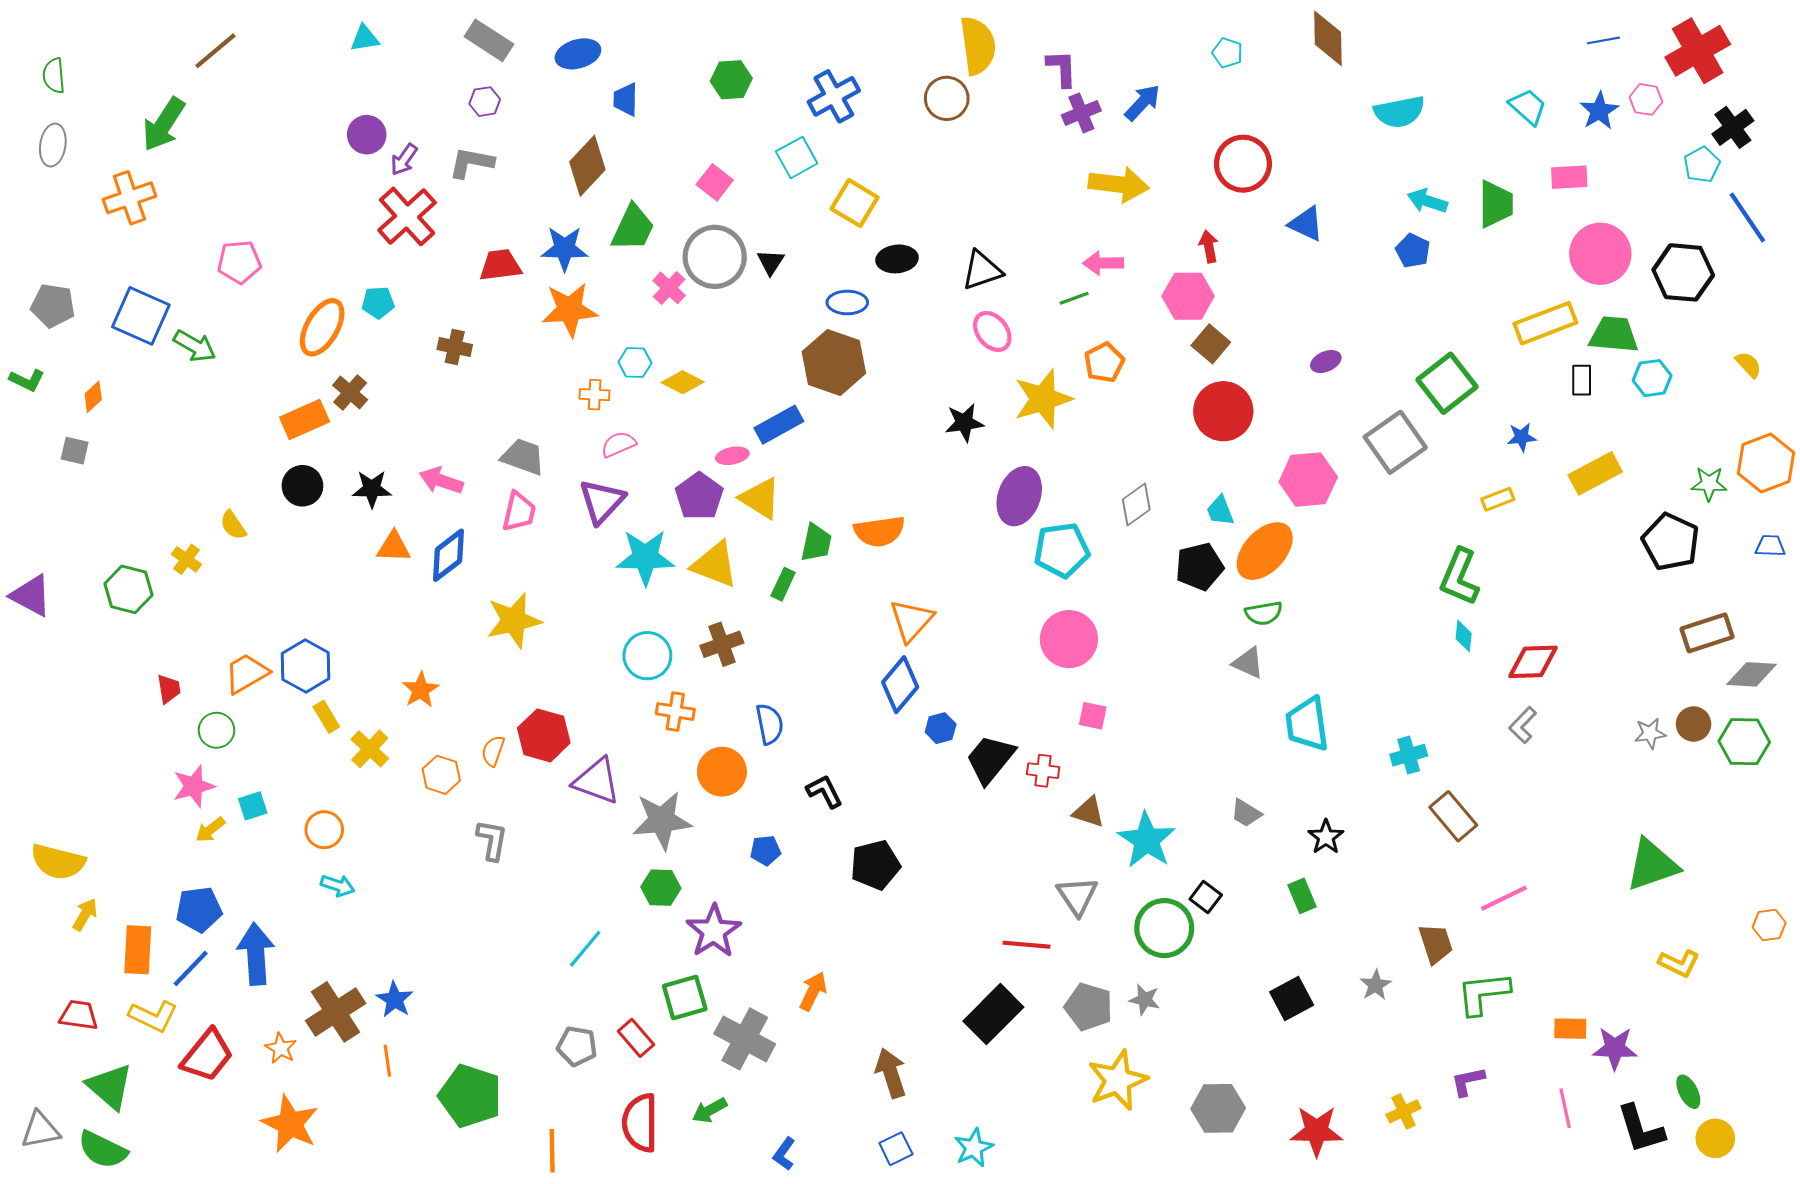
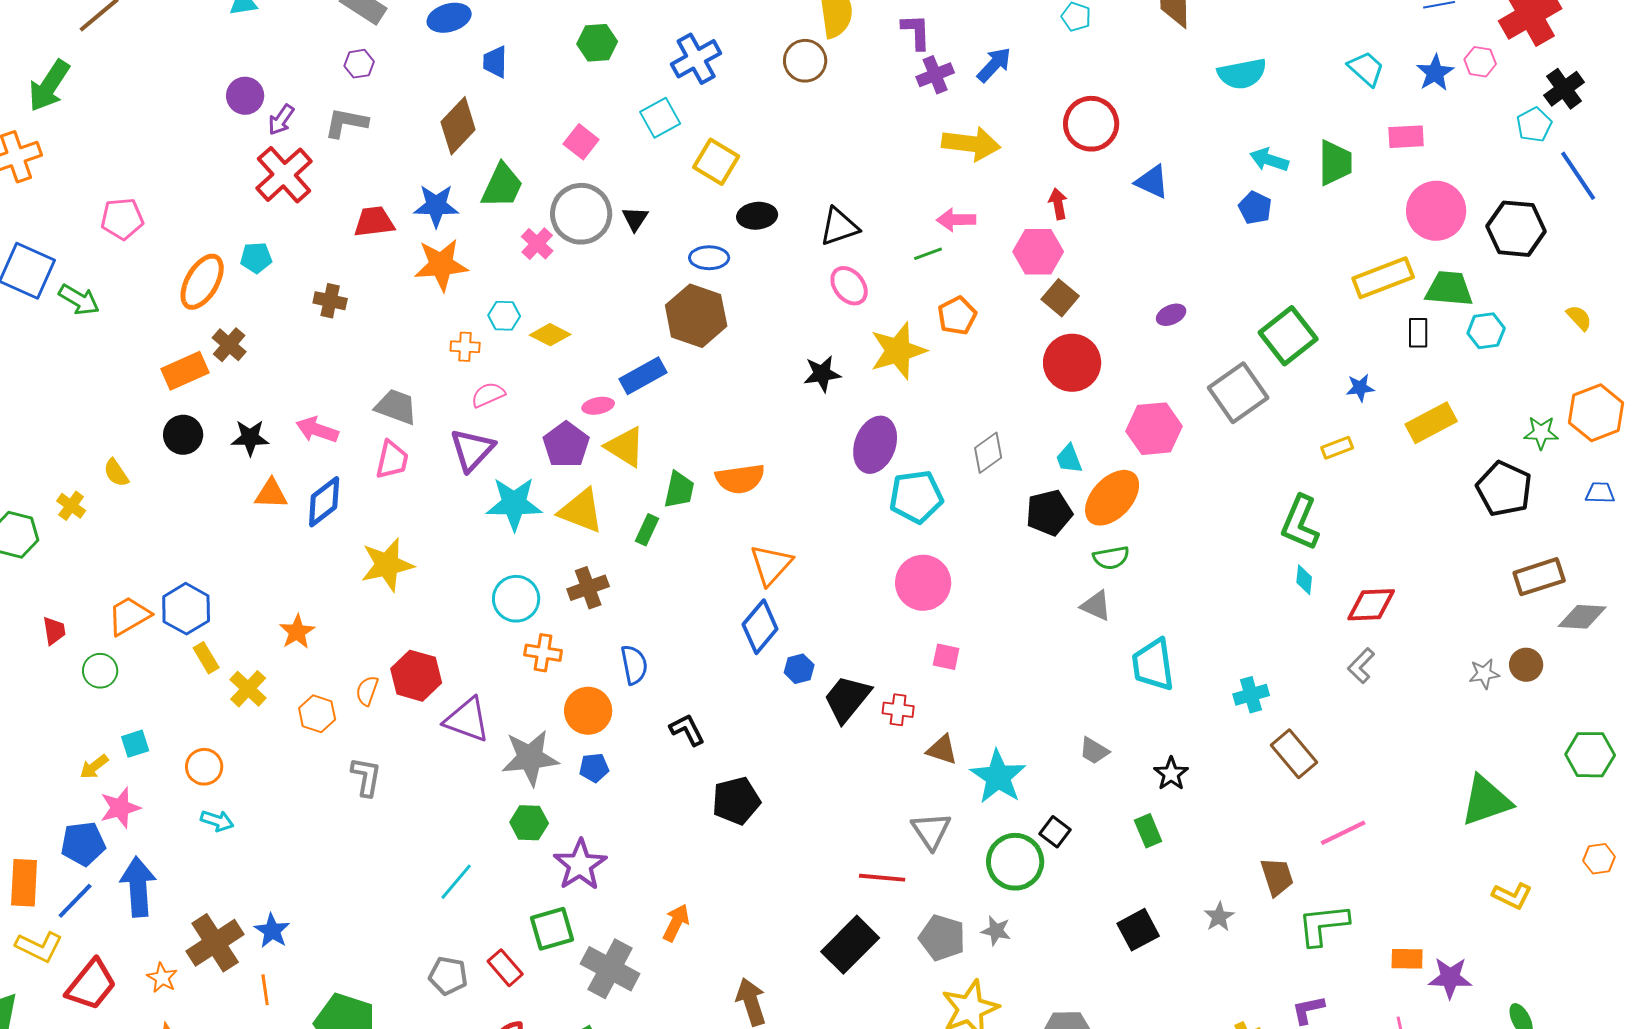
green hexagon: (1744, 742) -> (1590, 755), moved
pink star: (194, 786) -> (120, 808), moved
blue pentagon: (765, 850) -> (594, 768), moved

